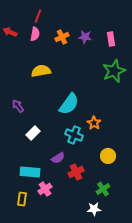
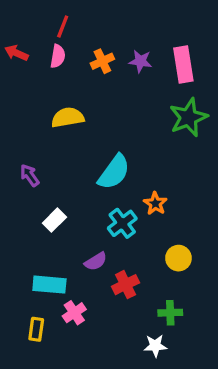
pink rectangle: (111, 39) -> (183, 65), size x1.5
cyan cross: (74, 135) -> (122, 223), turned 30
green cross: (103, 189) -> (170, 313), turned 32

